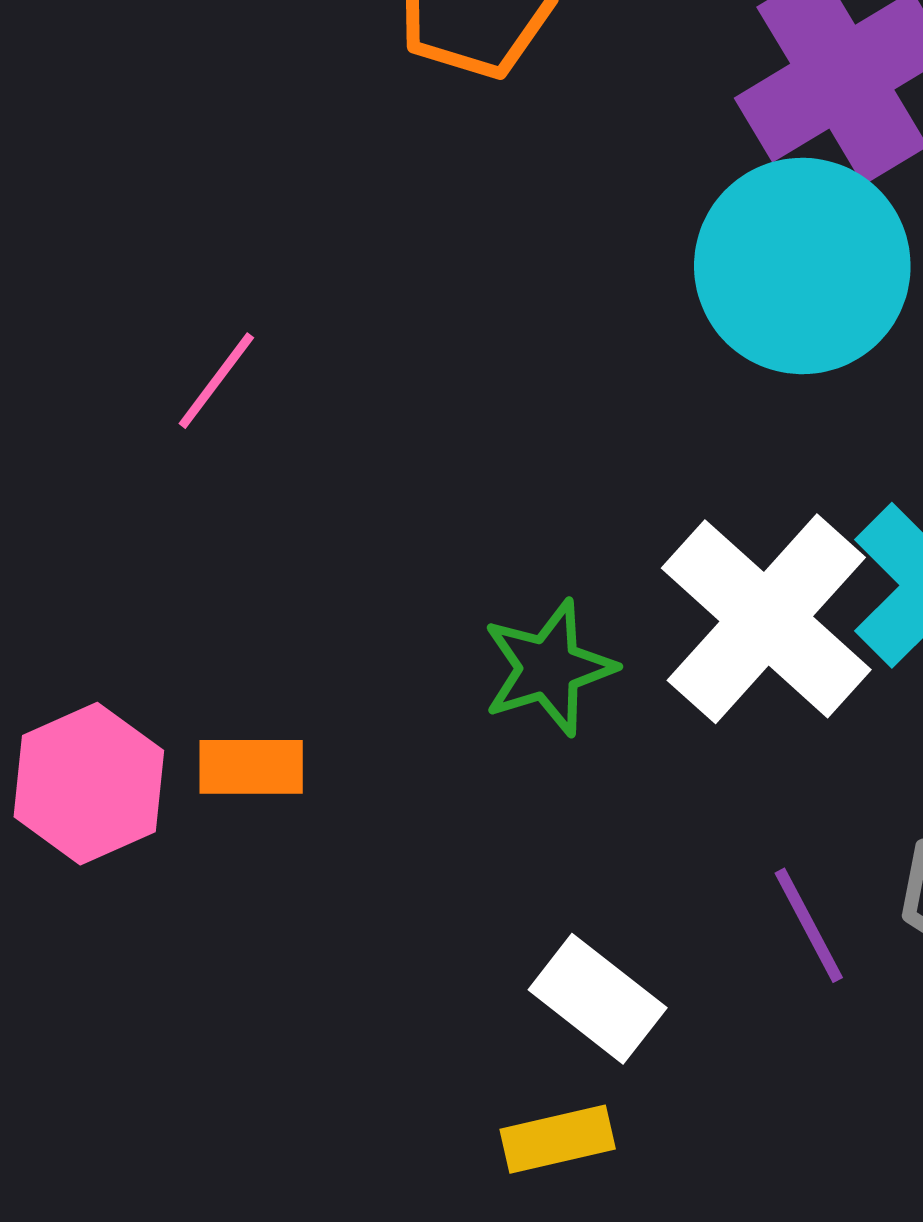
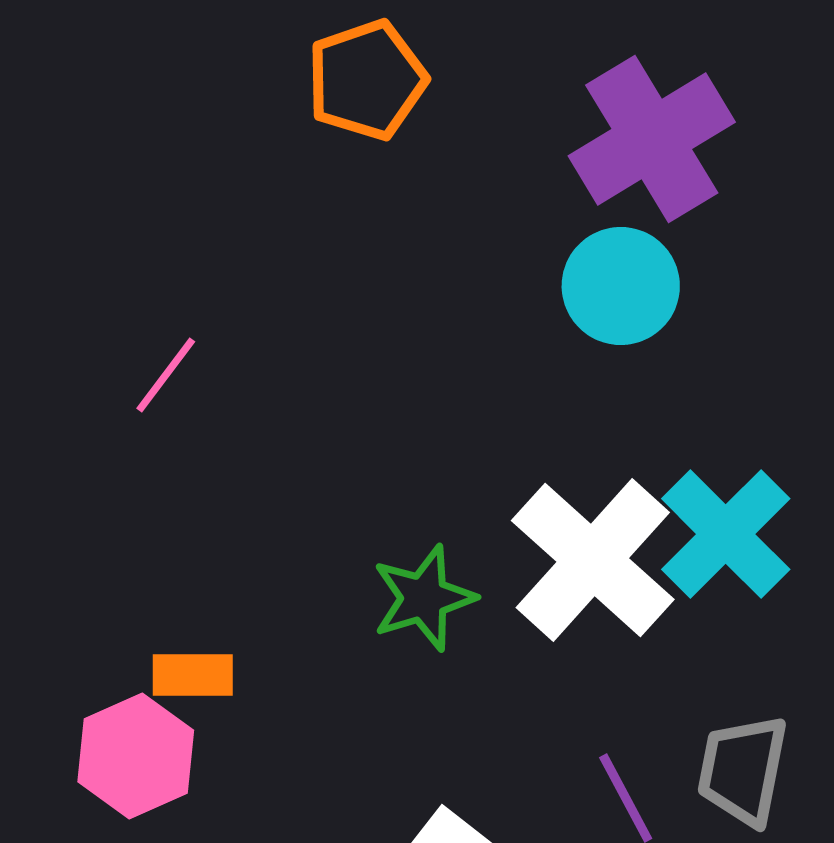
cyan circle: (802, 266) -> (621, 286), size x0.7
pink hexagon: (89, 784) -> (136, 756), moved

